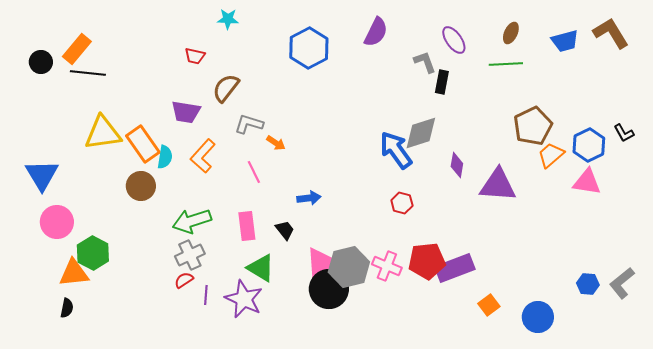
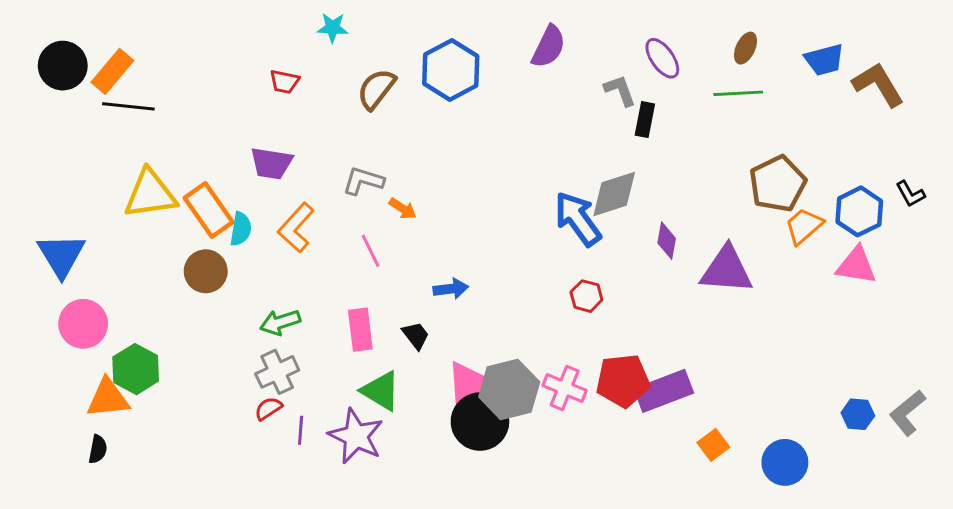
brown L-shape: (611, 33) -> (878, 85), moved
black circle: (41, 62) -> (63, 66), moved, size x1.4
brown semicircle: (226, 88) -> (376, 89), moved
green arrow: (192, 221) -> (280, 322), size x0.7

